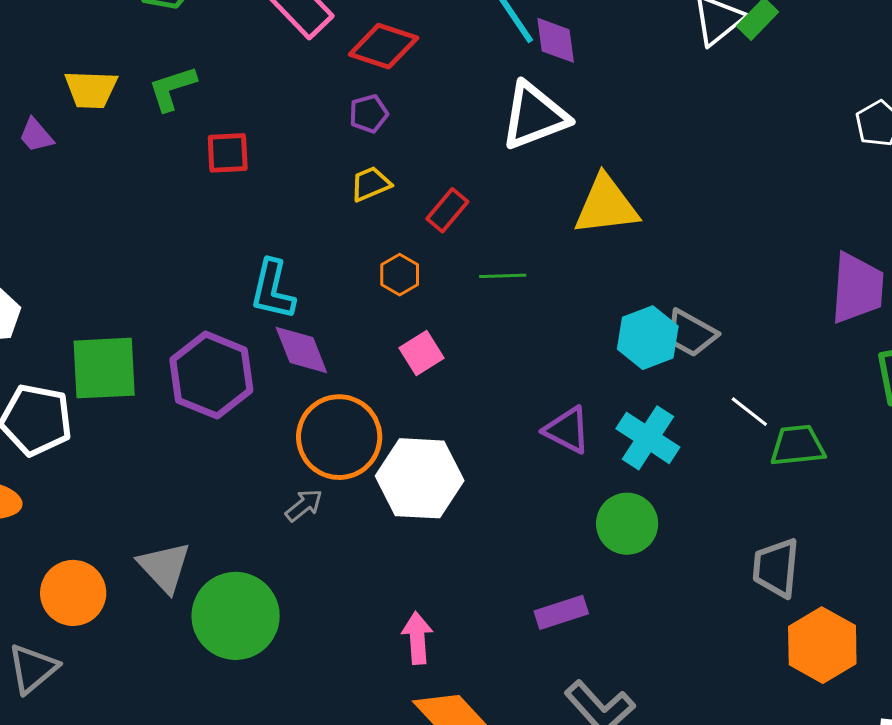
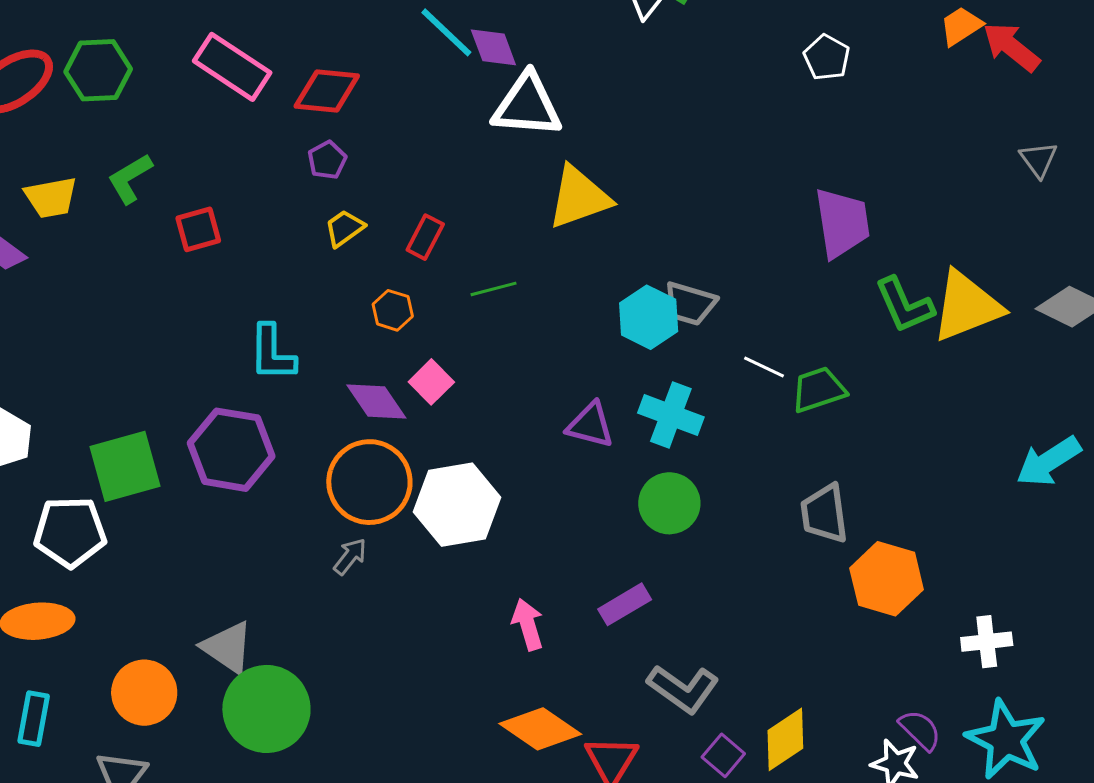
white triangle: (534, 116) -> (527, 105), moved, turned 38
purple diamond: (301, 350) -> (376, 401), moved
green circle: (236, 616) -> (266, 709), moved
pink arrow: (417, 638) -> (528, 624), moved

